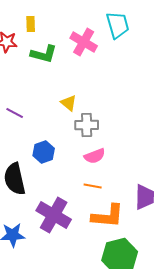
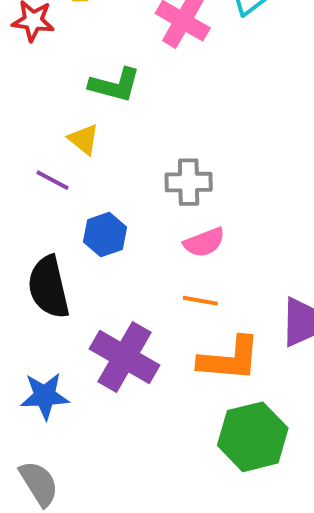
green L-shape: (44, 54) -> (115, 85), moved
yellow triangle: (69, 103) -> (84, 139), moved
purple line: (15, 113) -> (52, 180), moved

